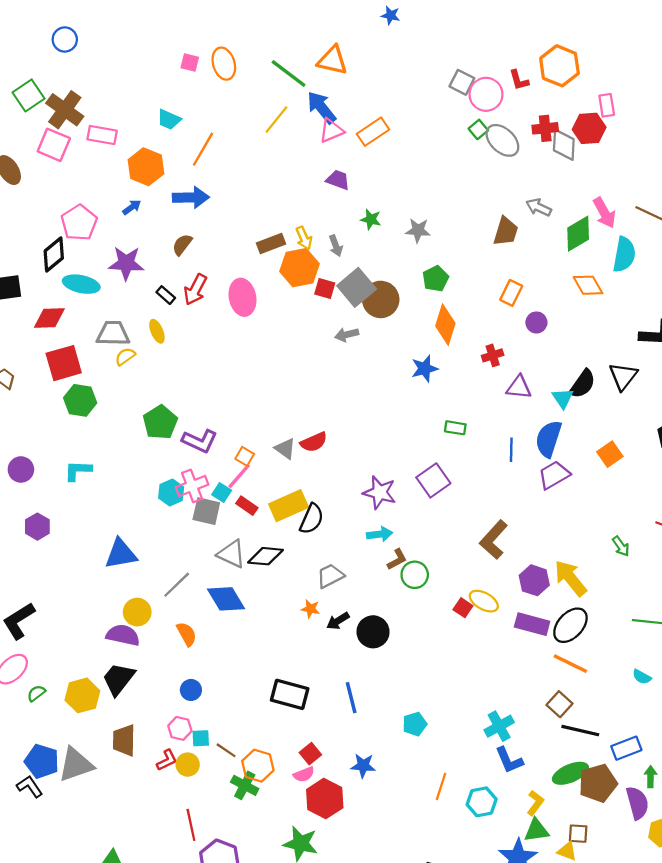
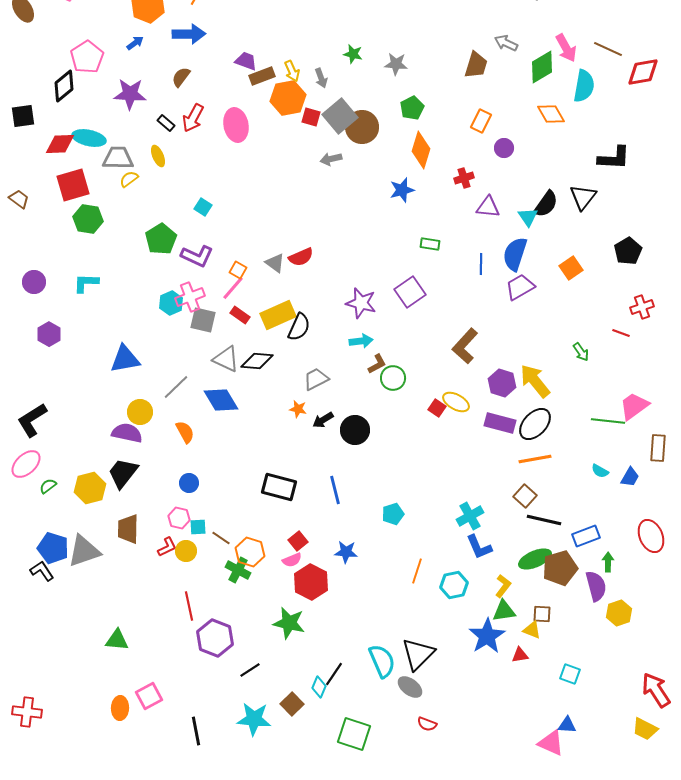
purple trapezoid: (338, 180) -> (246, 61), moved
cyan ellipse: (81, 284) -> (89, 138), moved
cyan square: (222, 493) -> (203, 207), moved
orange line: (570, 664) -> (535, 459), turned -36

